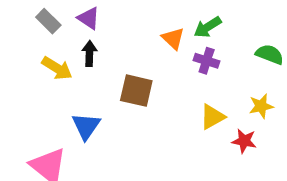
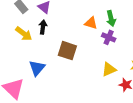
green arrow: (208, 27) -> (111, 18), turned -77
orange triangle: (173, 38) -> (91, 23), turned -32

